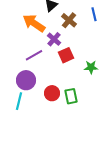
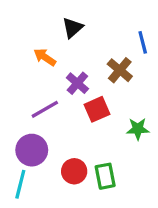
brown cross: (69, 20) -> (120, 70), moved
orange arrow: (34, 23) -> (45, 57), size x0.6

